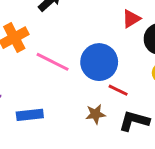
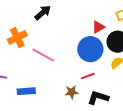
blue circle: (99, 62) -> (90, 49), moved
red line: (118, 90) -> (88, 76), turned -48

